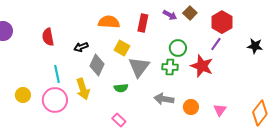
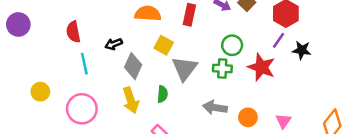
black star: (255, 46) -> (302, 50), moved
cyan line: (57, 74) -> (84, 64), moved
green semicircle: (121, 88) -> (162, 94), turned -80
yellow arrow: (83, 89) -> (131, 100), moved
yellow circle: (23, 95) -> (40, 92), moved

